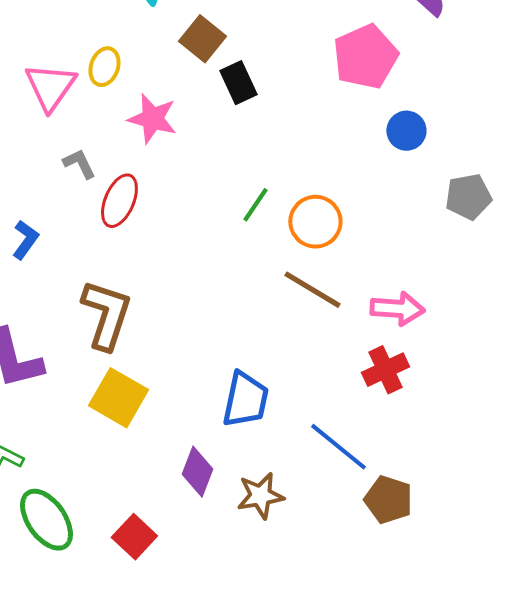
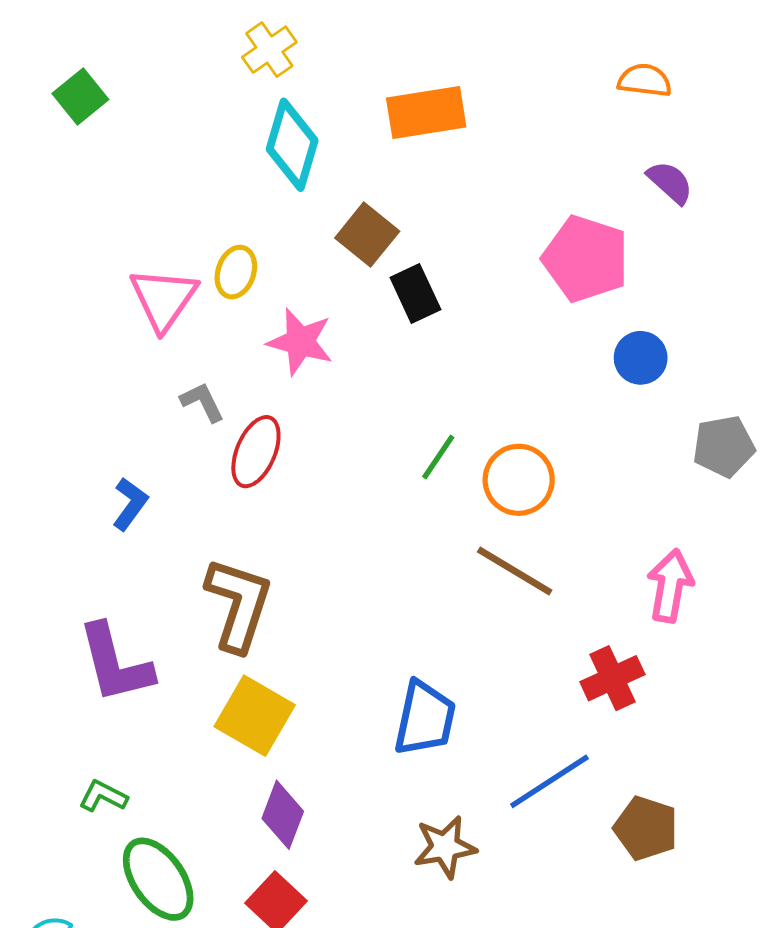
pink pentagon: (365, 57) -> (586, 259), turned -30
pink arrow: (397, 309) -> (670, 586), moved, turned -84
blue line: (338, 447) -> (549, 781), turned -72
purple diamond: (197, 472) -> (283, 815), moved
brown pentagon: (388, 500) -> (646, 828), moved

